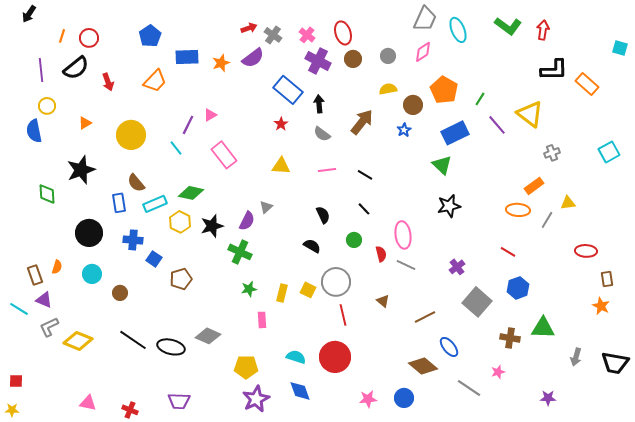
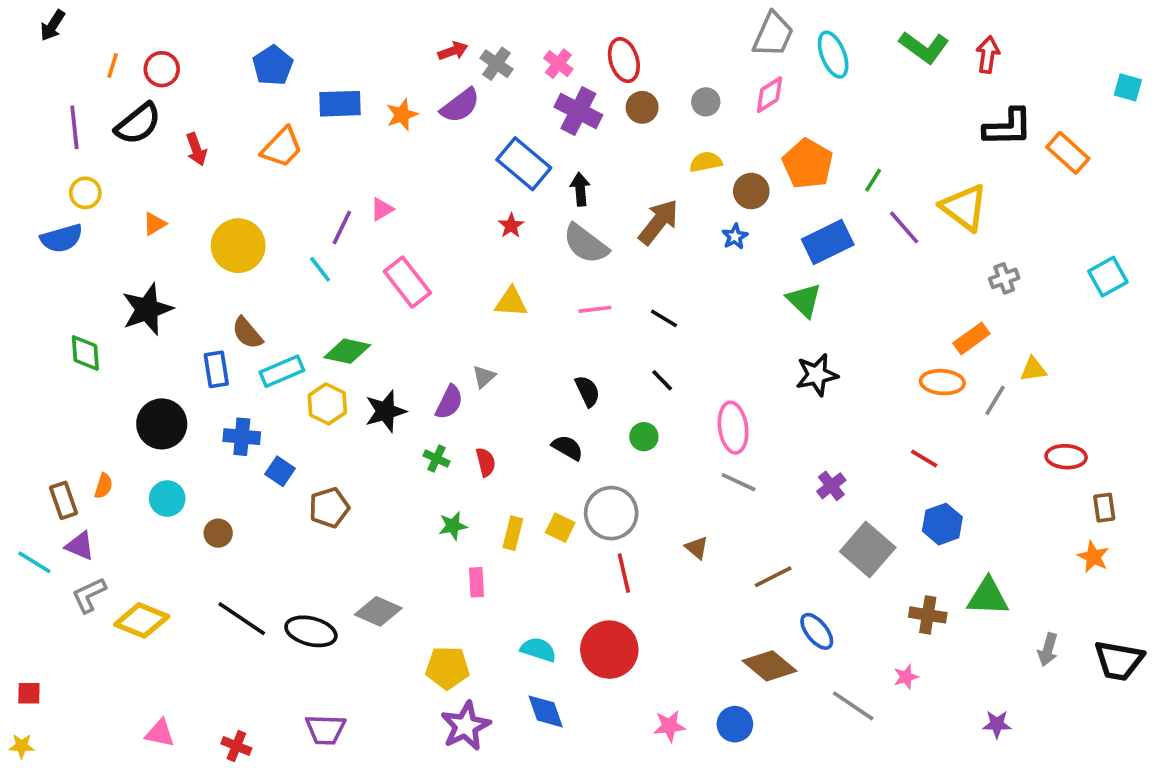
blue semicircle: (34, 131) -> (62, 238), turned -95
gray semicircle: (322, 134) -> (586, 244), size x1.5
green cross: (240, 252) -> (436, 459), size x0.6
red semicircle: (381, 254) -> (486, 462), moved

